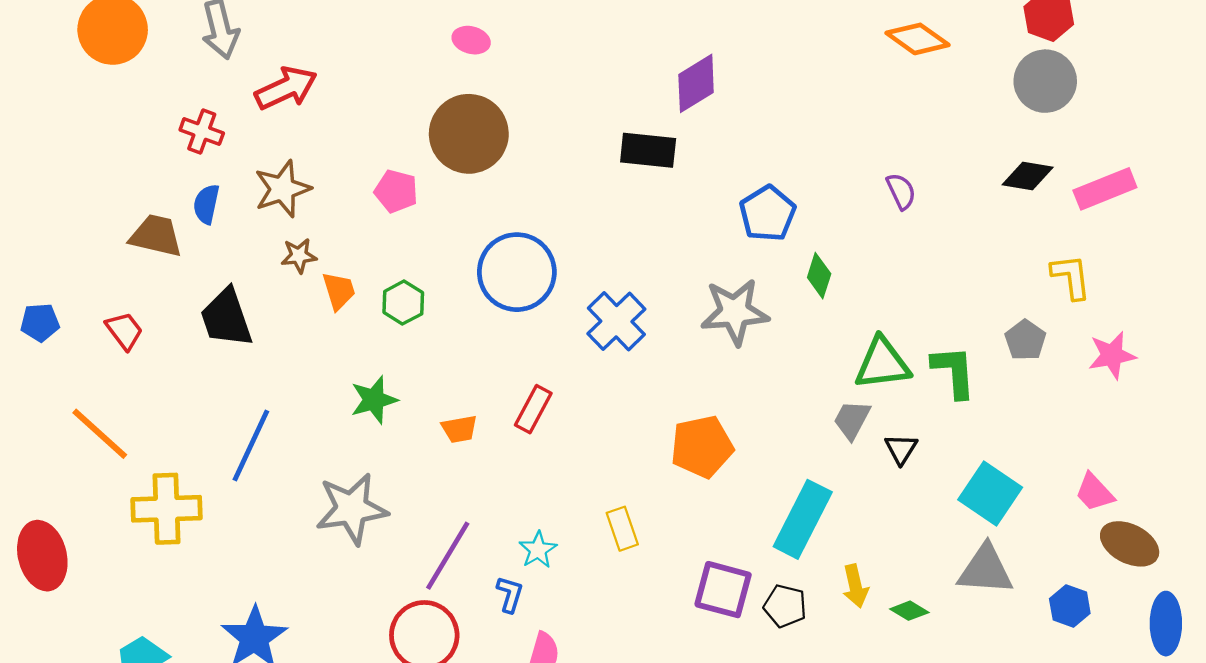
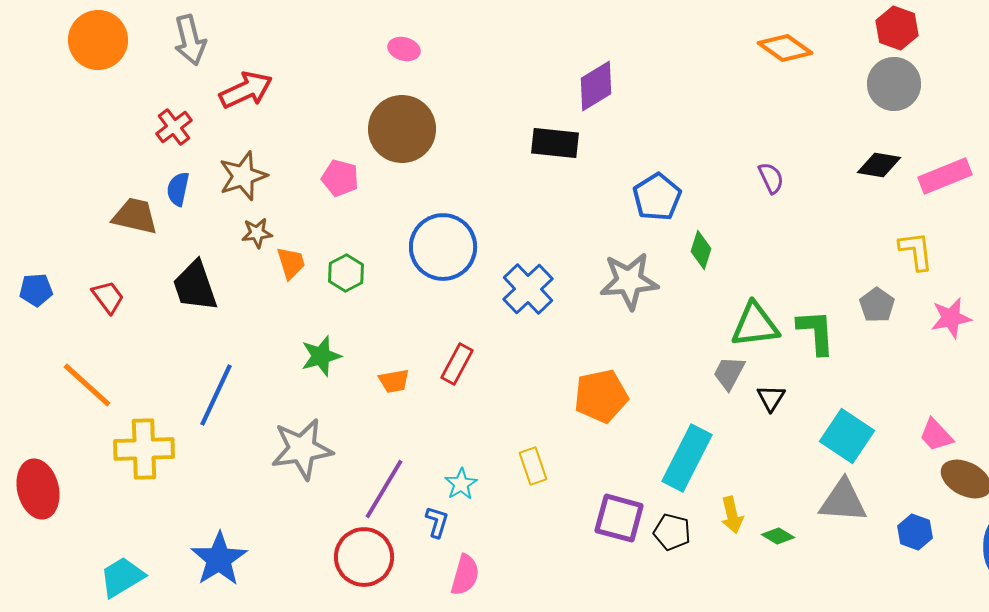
red cross: (202, 131) -> (174, 127), turned 33

